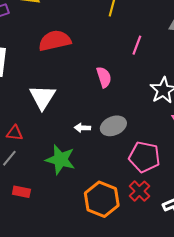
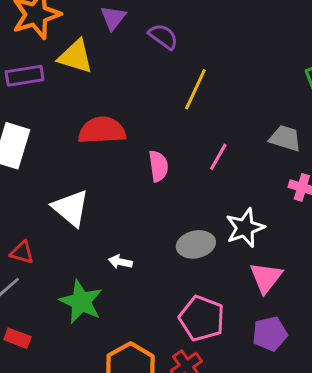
pink semicircle: (104, 77) -> (158, 166), moved
white triangle: (42, 97) -> (71, 208), turned -32
gray ellipse: (113, 126) -> (196, 244), moved

